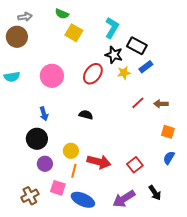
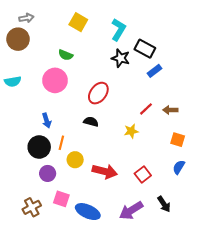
green semicircle: (62, 14) -> (66, 55), moved
yellow square: (74, 33) -> (78, 22), moved
yellow star: (124, 73) -> (131, 131), moved
red ellipse: (93, 74) -> (98, 93), moved
orange line: (74, 171) -> (61, 143), moved

